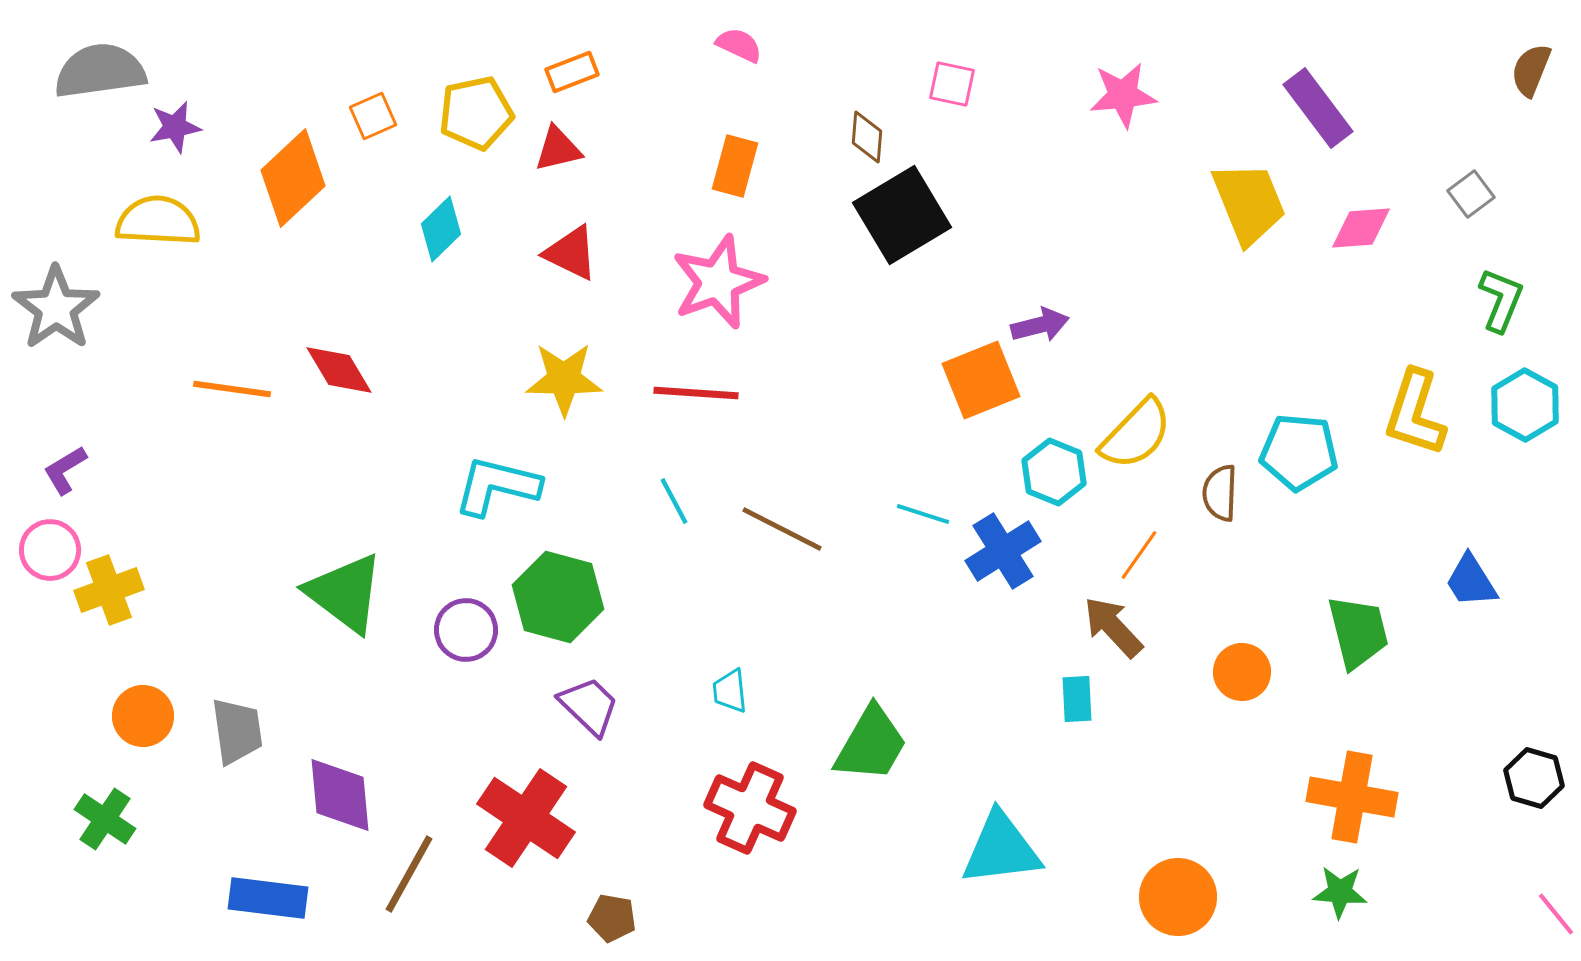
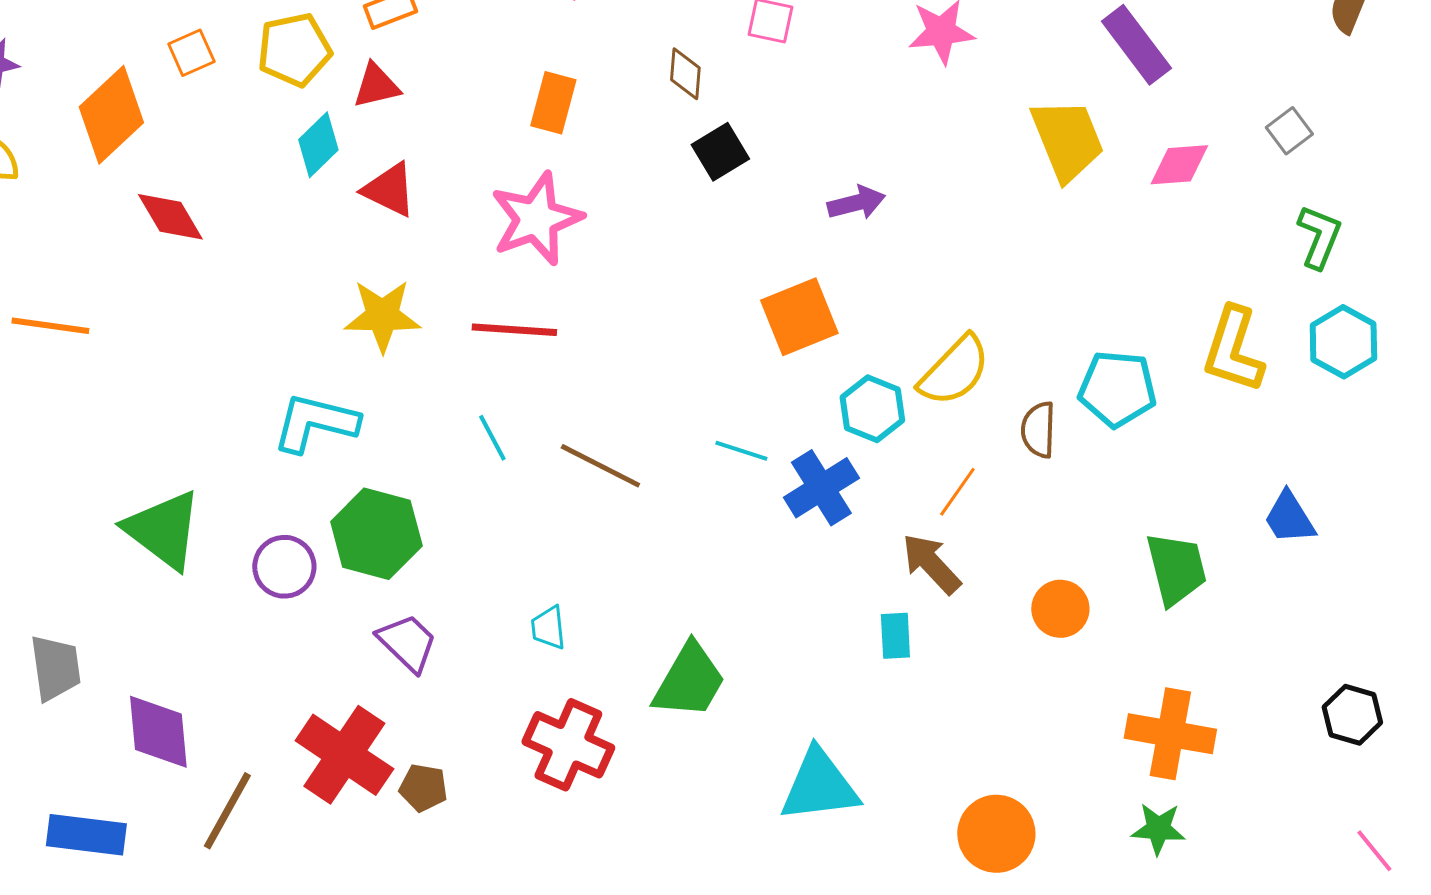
black square: (902, 215) -> (720, 152), size x0.6
cyan diamond: (441, 229) -> (318, 145), moved
purple arrow: (1040, 325) -> (856, 203), moved
red diamond: (339, 370) -> (170, 217), moved
brown pentagon: (612, 918) -> (423, 788), moved

